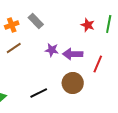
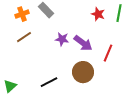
purple arrow: (73, 54) -> (83, 43), turned -144

